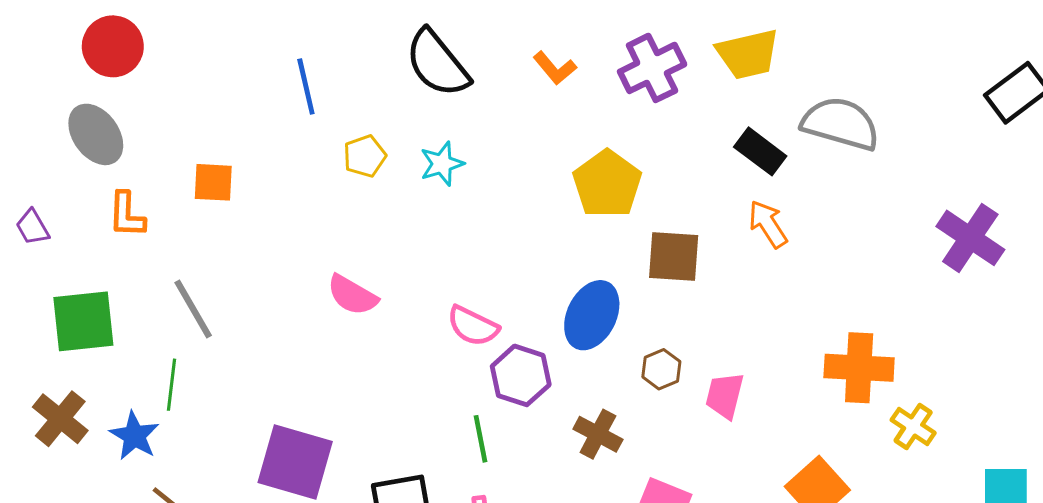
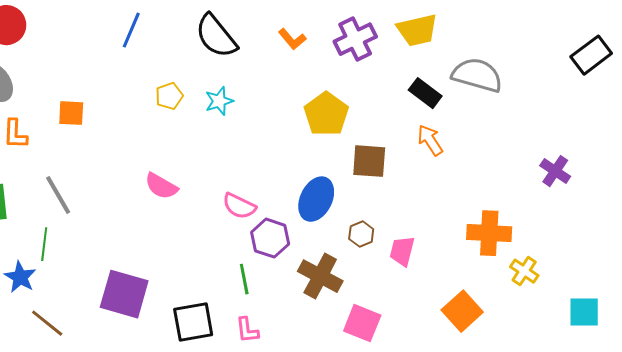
blue line: (306, 87) -> (131, 30), moved, turned 36
purple cross: (970, 238) -> (555, 171), moved, size x0.7
brown cross: (598, 434) -> (320, 276), size x1.4

